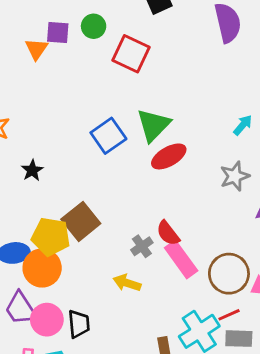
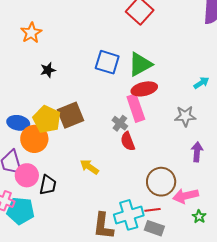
blue square: (108, 136) -> (107, 62), turned 35
gray cross: (142, 246) -> (120, 123), moved, turned -35
pink rectangle: (181, 259) -> (136, 108), moved

